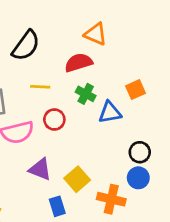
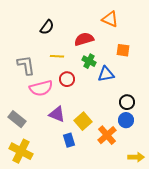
orange triangle: (96, 34) -> (110, 19), moved
black semicircle: (26, 46) -> (47, 27), size x0.7
orange square: (135, 90) -> (123, 50), moved, turned 32
orange cross: (111, 199) -> (107, 135), turned 36

